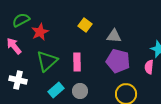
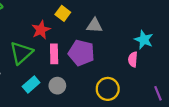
red star: (40, 32) -> (41, 30), moved
purple pentagon: (118, 61) -> (81, 53), moved

